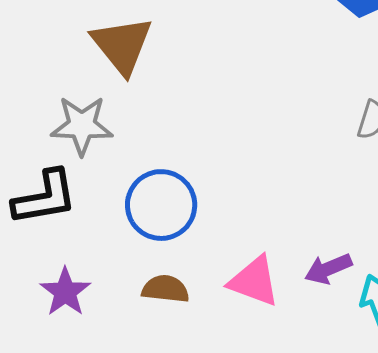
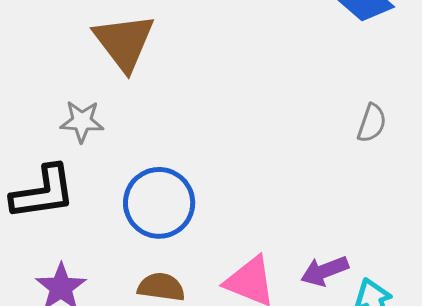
gray star: (82, 125) -> (82, 121), size x0.7

